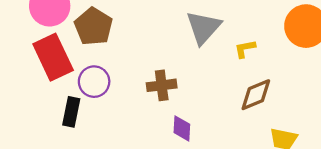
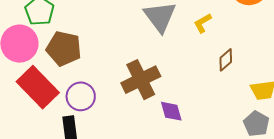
brown cross: (162, 85) -> (141, 80), size x1.4
brown diamond: (256, 95) -> (226, 60), size x0.7

